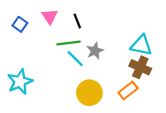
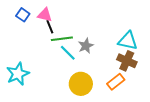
pink triangle: (50, 17) -> (45, 15), turned -42
black line: (77, 21) -> (50, 27), moved
blue square: (20, 24) -> (23, 15), moved

